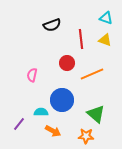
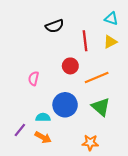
yellow triangle: (105, 40) -> (110, 42), turned -48
green triangle: (96, 114) -> (101, 107), moved
orange arrow: (53, 131) -> (43, 137), moved

